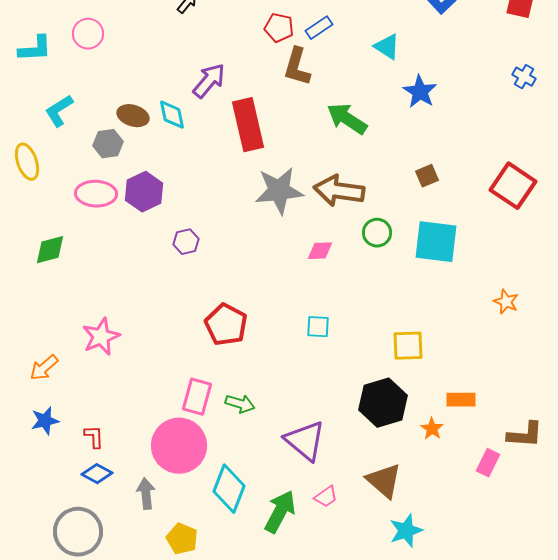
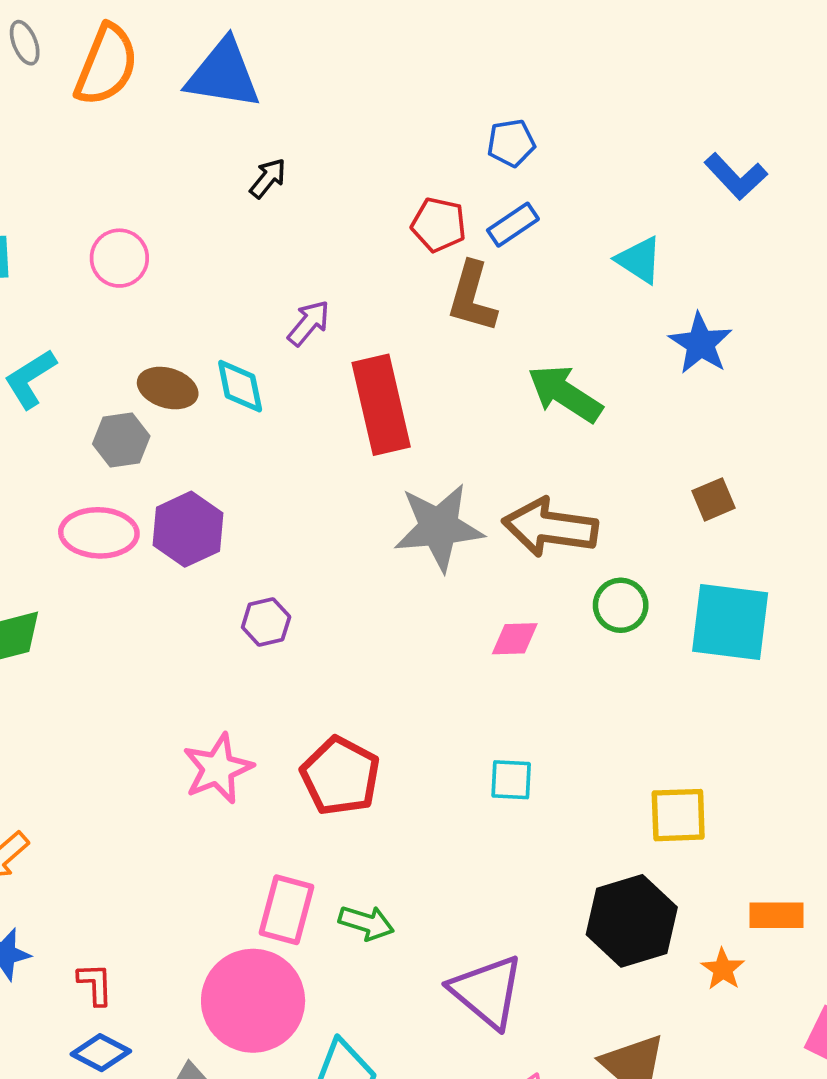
pink circle: (88, 34) -> (119, 258), moved
purple arrow: (209, 81) -> (309, 323), size x0.7
pink star: (101, 337) -> (218, 769), moved

